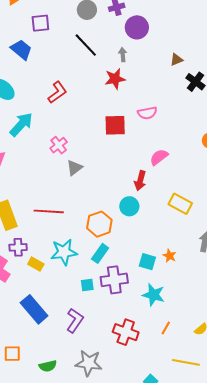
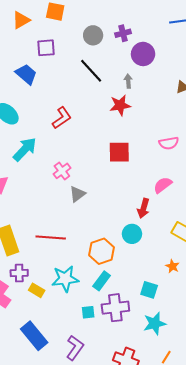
pink semicircle: (147, 113) -> (169, 143), moved
orange star: (169, 256) -> (172, 266), moved
cyan star: (154, 295) -> (155, 323), turned -30

